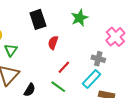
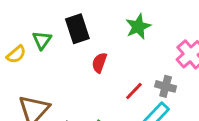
green triangle: (11, 50) -> (42, 40), moved
red line: (64, 67) -> (134, 91), moved

